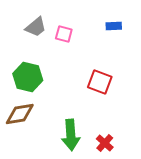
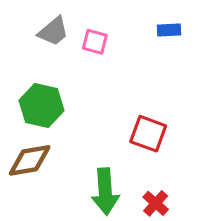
red square: (100, 82) -> (148, 134), moved

